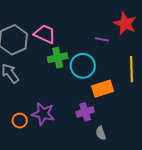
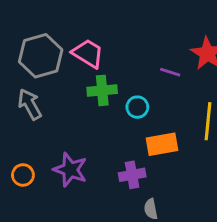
cyan circle: (83, 66) -> (137, 107), size x0.6
orange circle: (20, 121) -> (23, 175), moved

